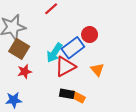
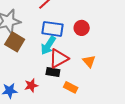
blue rectangle: (73, 48) -> (53, 29), moved, turned 45
red star: (25, 72) -> (31, 85), moved
black rectangle: (67, 94) -> (53, 72), moved

